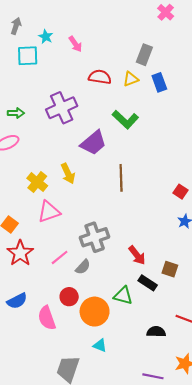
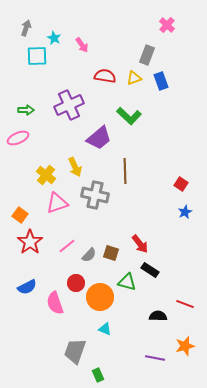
pink cross: (166, 12) -> (167, 25), moved
gray cross: (95, 237) -> (95, 195), moved, turned 32
brown square: (170, 269) -> (111, 253), moved

